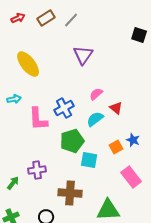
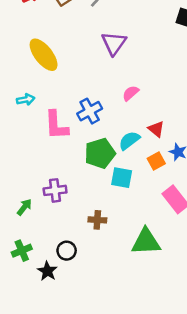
red triangle: (116, 108) -> (156, 129), moved
cyan semicircle: (95, 119) -> (129, 141), moved
brown cross: (70, 193) -> (97, 220), size x0.6

